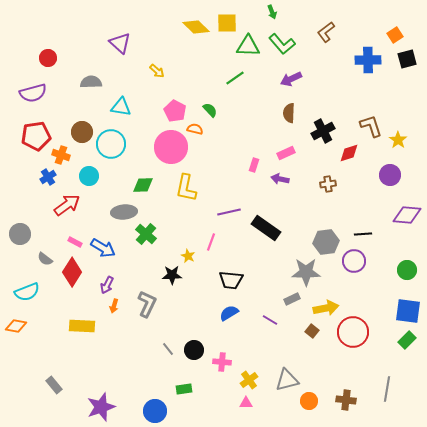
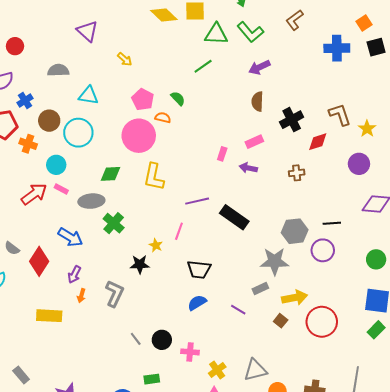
blue cross: (48, 177) -> (25, 100), moved
pink rectangle: (75, 242) -> (61, 189), moved

